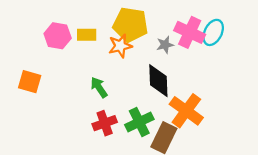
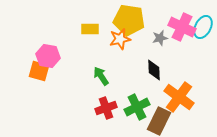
pink hexagon: (58, 36) -> (48, 56), moved
black diamond: (158, 81) -> (154, 70), size x0.7

